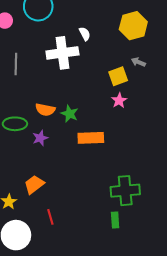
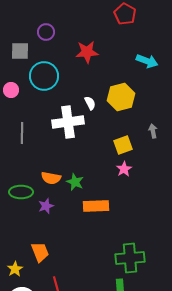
yellow hexagon: (133, 26) -> (121, 97), moved
gray arrow: (138, 62) -> (153, 131), moved, turned 56
orange trapezoid: (34, 184) -> (40, 252), turned 105

